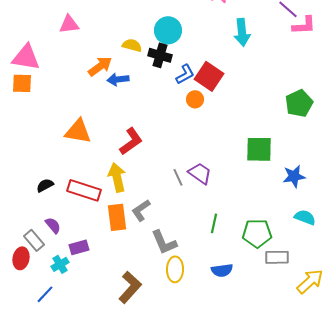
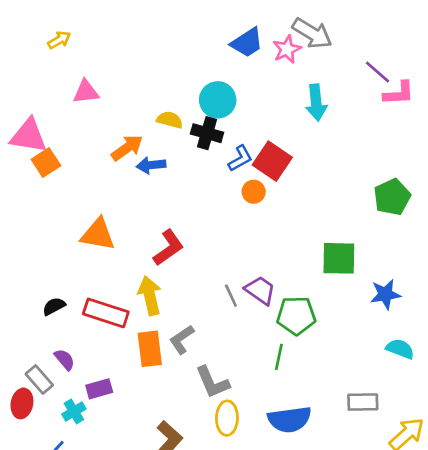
orange square: (22, 83) -> (46, 162), moved, turned -35
green pentagon: (257, 233) -> (296, 316), moved
blue semicircle: (222, 270) -> (290, 419), size x1.5

